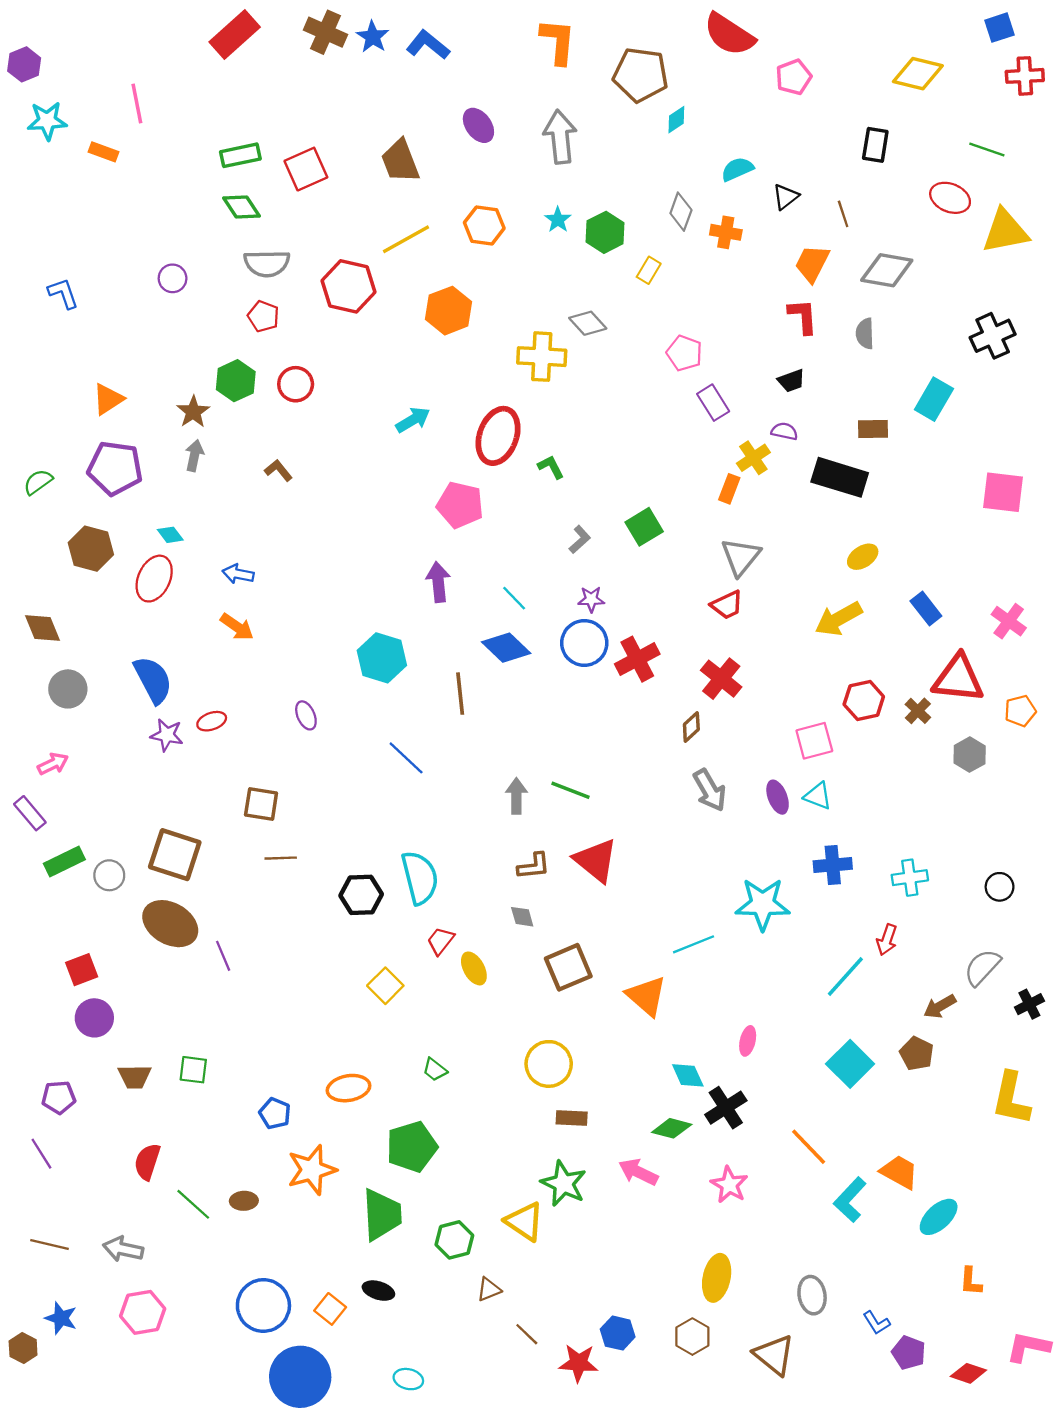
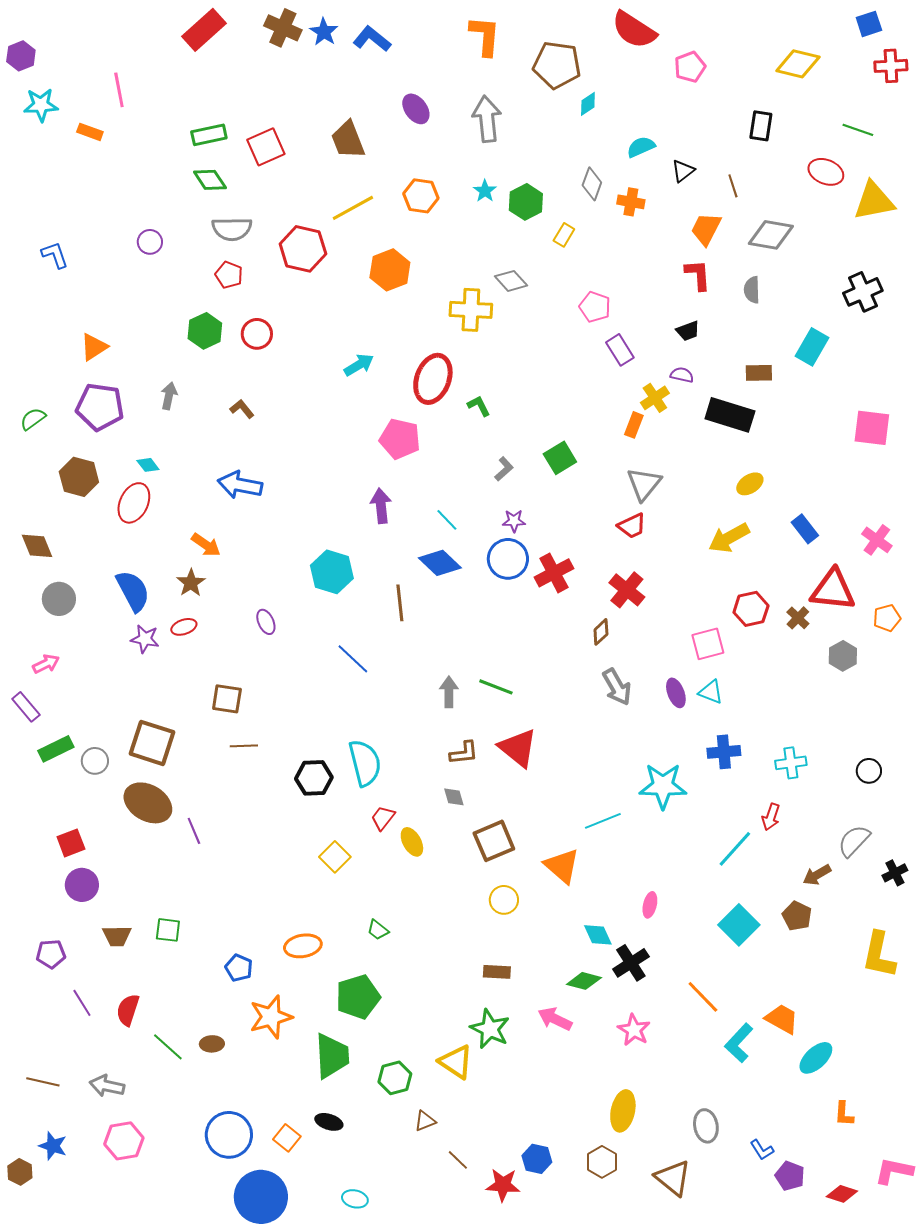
brown star: (193, 412) -> (191, 583), moved
blue arrow: (238, 574) -> (240, 485), moved, size x1.6
yellow circle: (549, 1064) -> (504, 900), moved, size x0.7
purple line: (41, 1154) -> (82, 1003), moved

